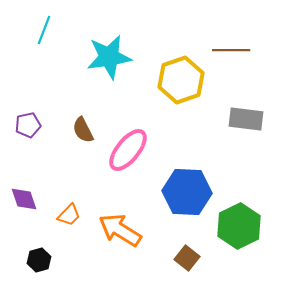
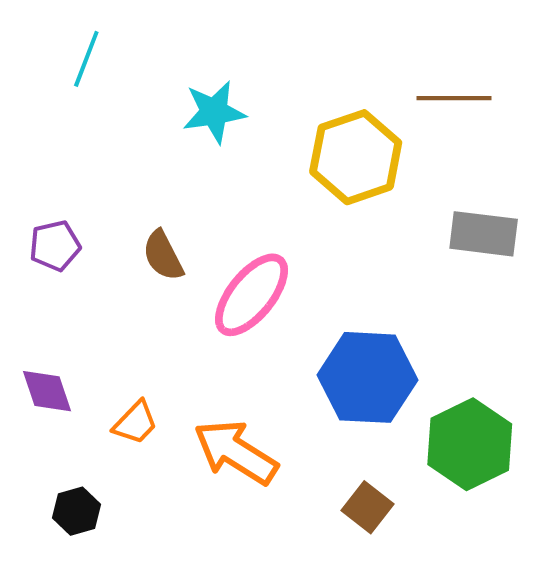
cyan star: (109, 57) -> (214, 112), size x0.7

